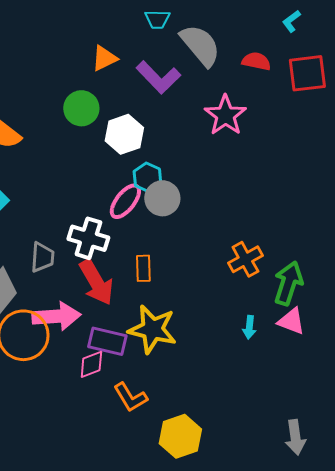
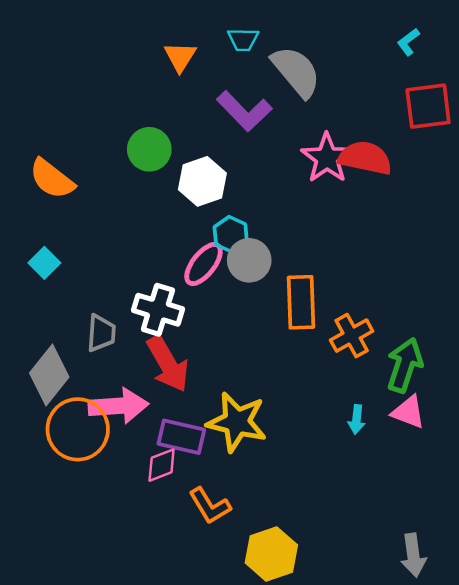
orange triangle: (104, 58) -> (180, 57), moved, turned -32
red semicircle: (256, 61) -> (365, 158), moved, size x1.5
orange rectangle: (143, 268) -> (301, 302), moved, size x1.6

